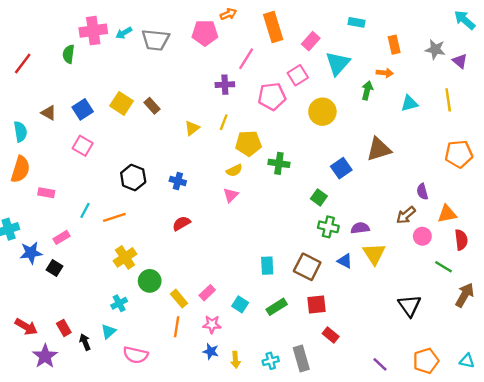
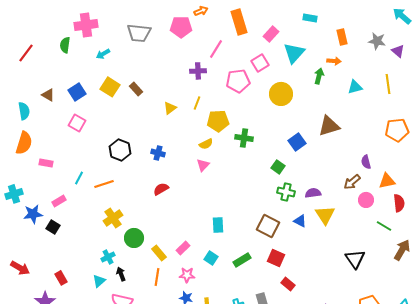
cyan arrow: (124, 33) -> (103, 54), moved
cyan rectangle: (267, 266) -> (218, 225), moved
red square: (317, 304) -> (276, 258), turned 30
red arrow: (26, 327) -> (20, 268), moved
black arrow: (85, 342) -> (121, 274), moved

